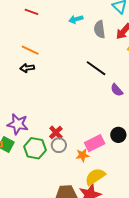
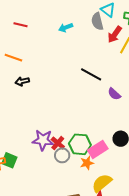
gray semicircle: (100, 29) -> (97, 21), moved
orange line: (30, 50) -> (13, 58), moved
purple star: (18, 124) -> (43, 140), moved
green hexagon: (35, 148) -> (80, 144), moved

